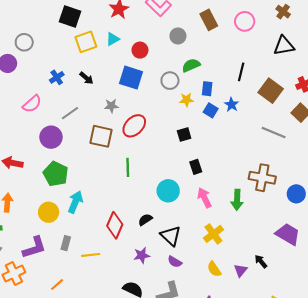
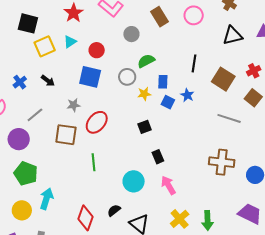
green arrow: (237, 200) -> (208, 220), moved

